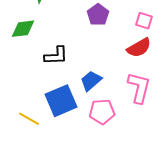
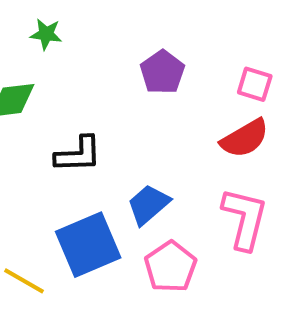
pink pentagon: (102, 112) -> (170, 267), turned -30

